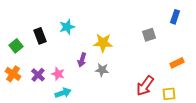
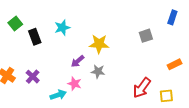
green square: (16, 46) -> (15, 23), moved
purple arrow: (82, 60) -> (78, 61), turned 32
pink star: (58, 74) -> (74, 84), moved

